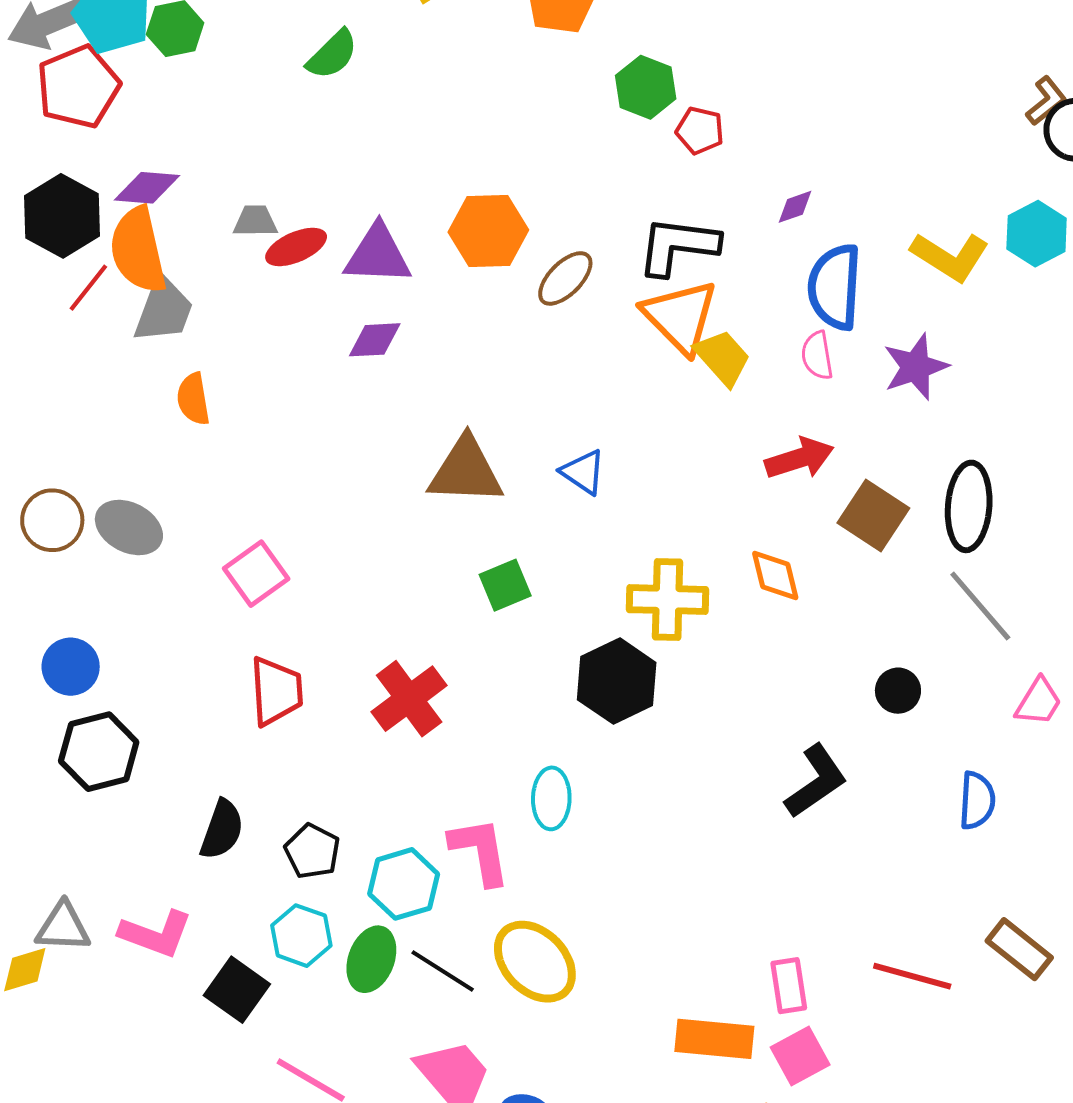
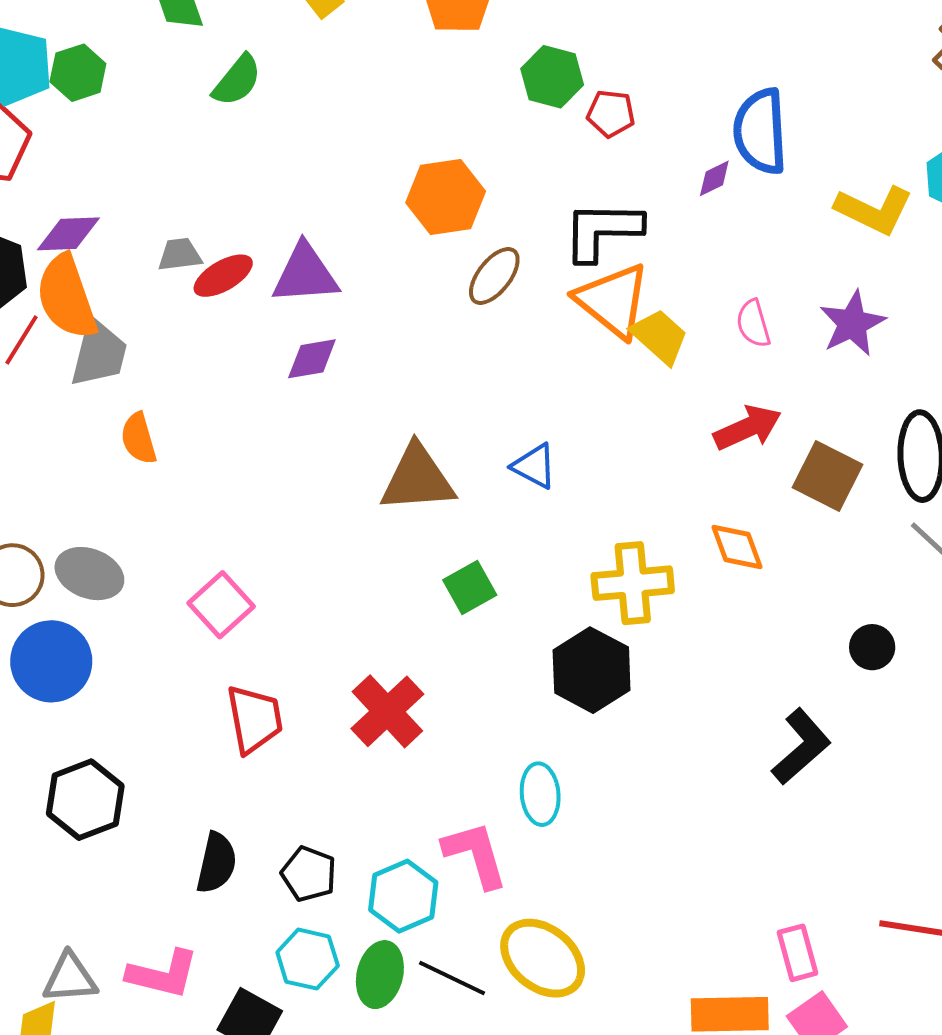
orange hexagon: (488, 231) -> (446, 197), moved
blue semicircle: (835, 287) -> (760, 131), moved
blue circle: (71, 667) -> (51, 661), moved, size x1.4

